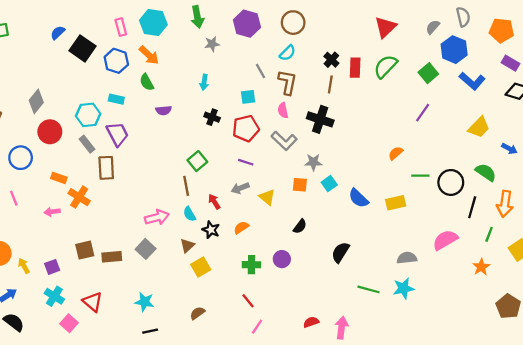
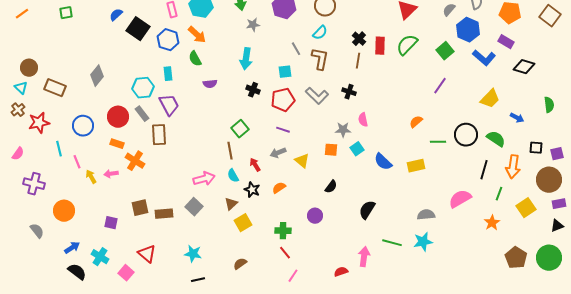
purple rectangle: (510, 63) -> (506, 42), moved
cyan arrow: (204, 82) -> (246, 59), size x1.5
cyan rectangle: (116, 99) -> (168, 74), turned 72
pink semicircle: (283, 110) -> (363, 120), moved
black cross: (320, 119) -> (349, 92), size x0.6
red circle: (50, 132) -> (118, 117), moved
gray L-shape: (284, 141) -> (317, 96), moved
black circle: (451, 182) -> (466, 135), moved
green cross: (251, 265) -> (283, 231), moved
yellow arrow: (24, 266) -> (91, 177), moved
purple square: (52, 267) -> (111, 223), turned 32
cyan cross: (54, 296) -> (100, 257), moved
pink arrow: (342, 328) -> (364, 257), moved

